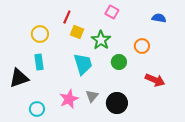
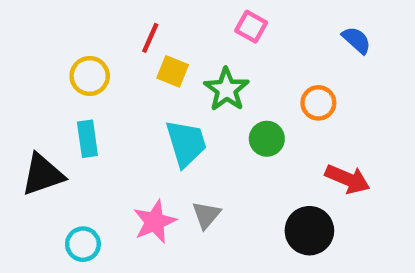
blue semicircle: (159, 18) -> (356, 40), turned 32
black circle: (117, 103) -> (309, 231), moved

